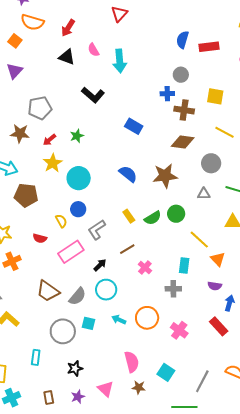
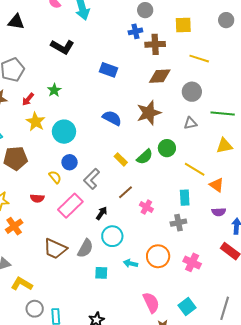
black triangle: (67, 57) -> (16, 22), moved
gray circle: (63, 331) -> (35, 309), moved, size x0.7
cyan square: (166, 372) -> (187, 307), turned 30

